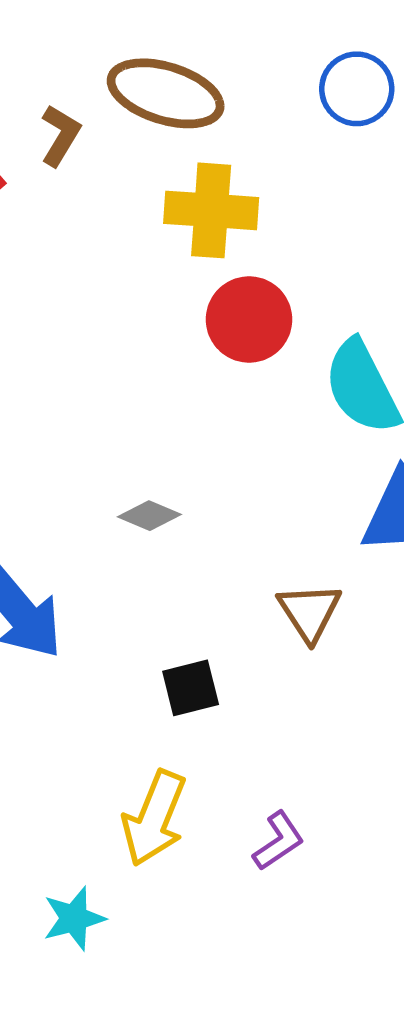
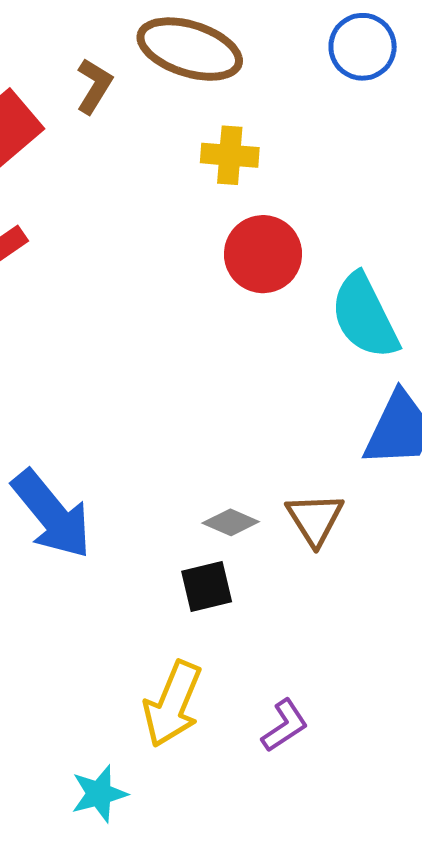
yellow cross: (211, 210) -> (230, 155), size x0.7
gray diamond: (149, 516) -> (231, 522), moved

